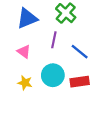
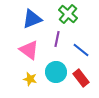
pink triangle: (24, 52) -> (29, 50), size x1.5
red rectangle: (80, 82) -> (81, 78), turned 60

